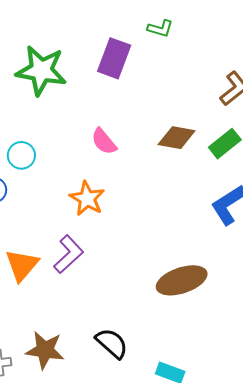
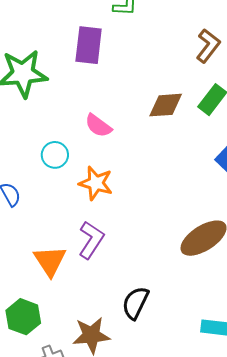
cyan circle: (21, 155) -> (55, 155), moved
black semicircle: (112, 343) -> (135, 303), moved, turned -92

